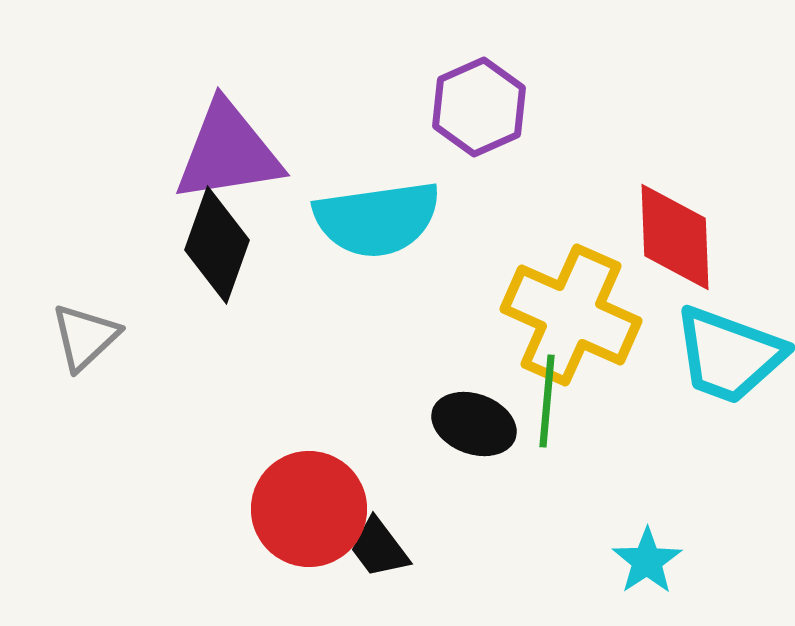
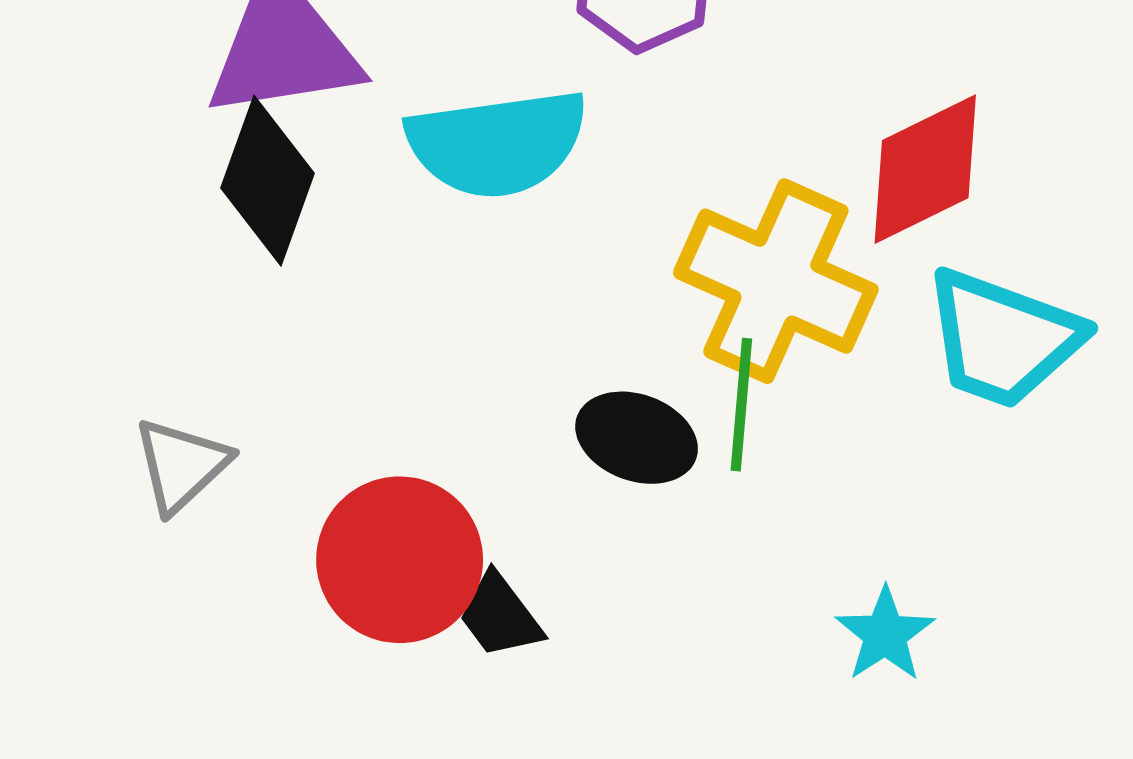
red diamond: (675, 237) -> (925, 169), turned 66
gray triangle: (85, 337) -> (181, 465), moved

